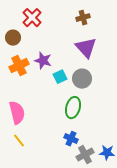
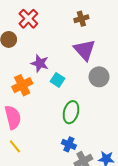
orange cross: (19, 66) -> (22, 85), moved
cyan square: (60, 77) -> (57, 80), turned -32
gray circle: (82, 79) -> (99, 77), moved

